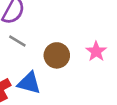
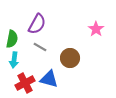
pink star: (96, 51) -> (96, 29), moved

